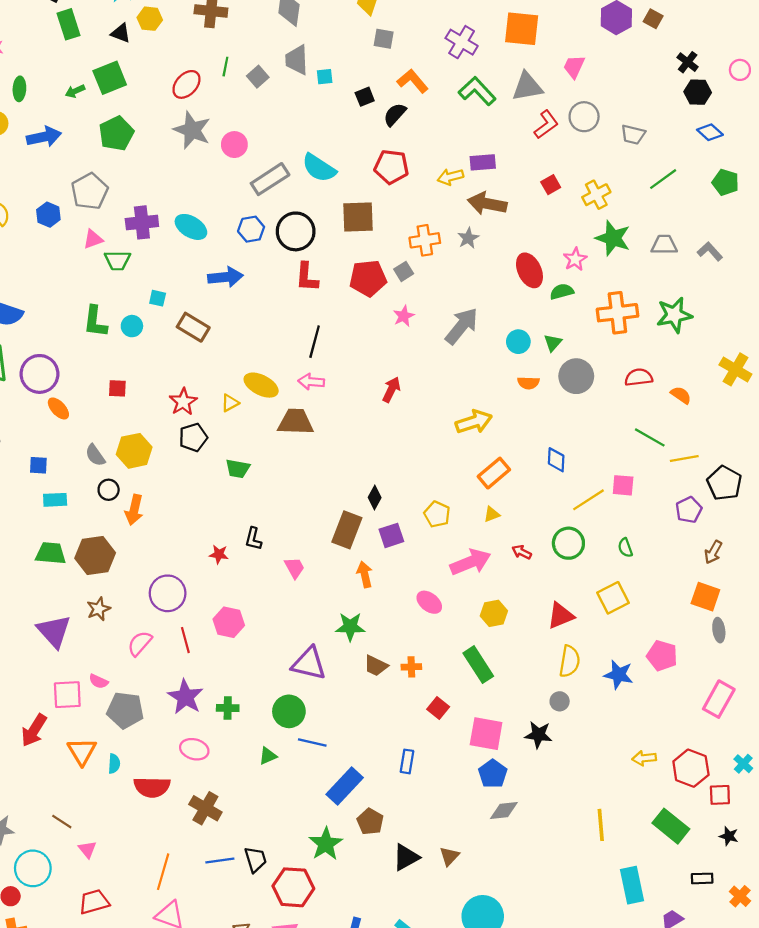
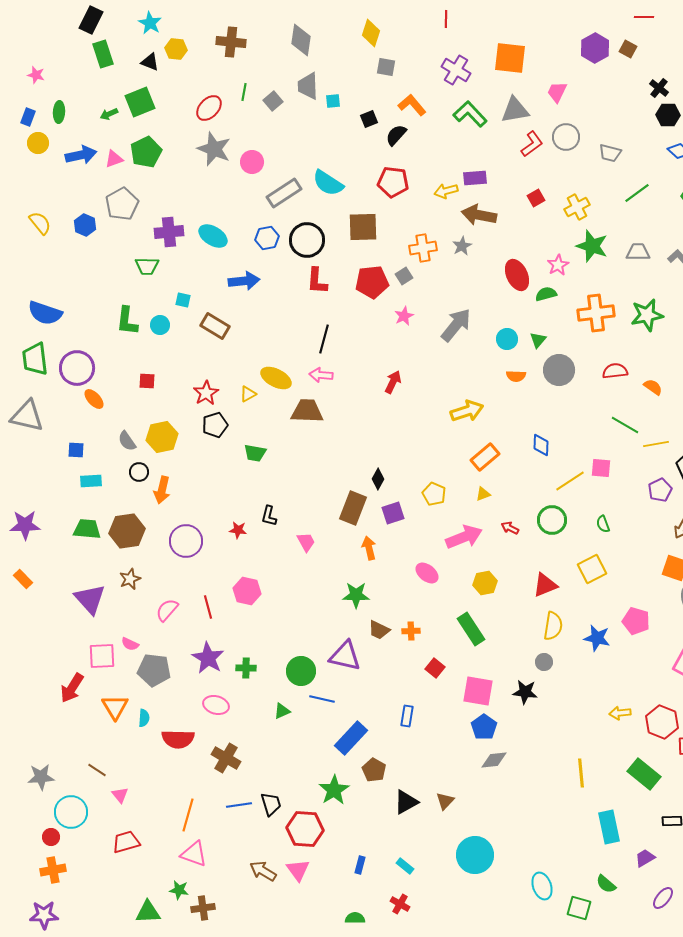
pink triangle: (93, 239) -> (114, 159), moved
purple circle: (168, 593) -> (186, 541), moved
purple triangle: (309, 663) -> (345, 656), moved

